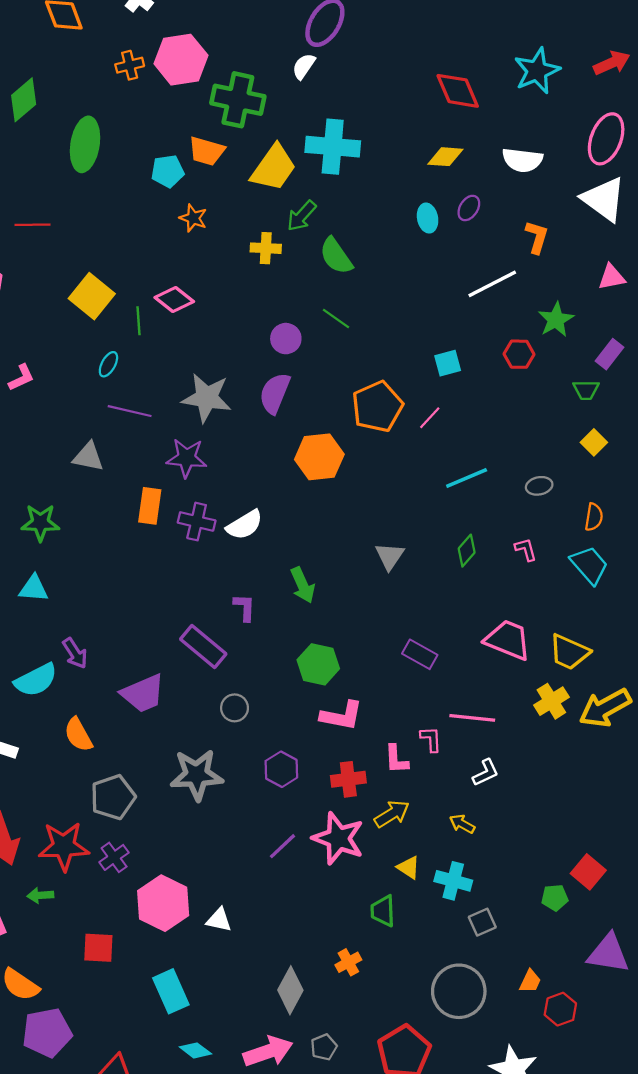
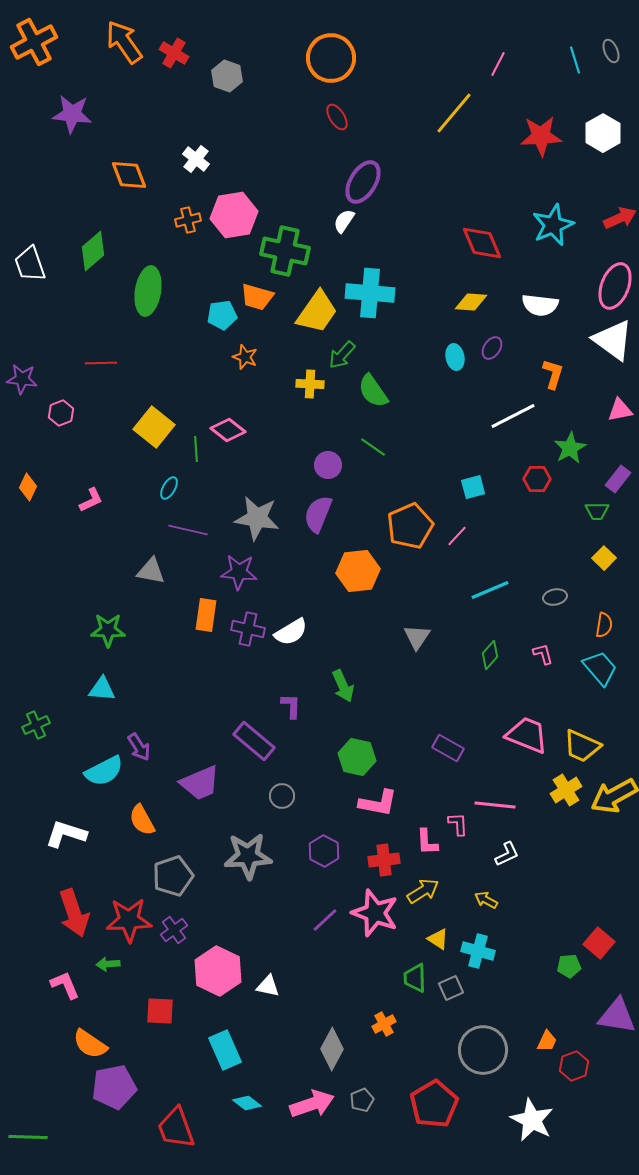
gray triangle: (390, 556) -> (417, 637), moved
gray square: (482, 922) -> (451, 988), moved

